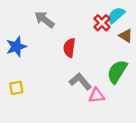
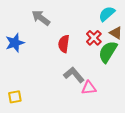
red cross: (102, 23) -> (94, 38), moved
green semicircle: (117, 72) -> (108, 52), moved
yellow square: (16, 88) -> (15, 97), moved

